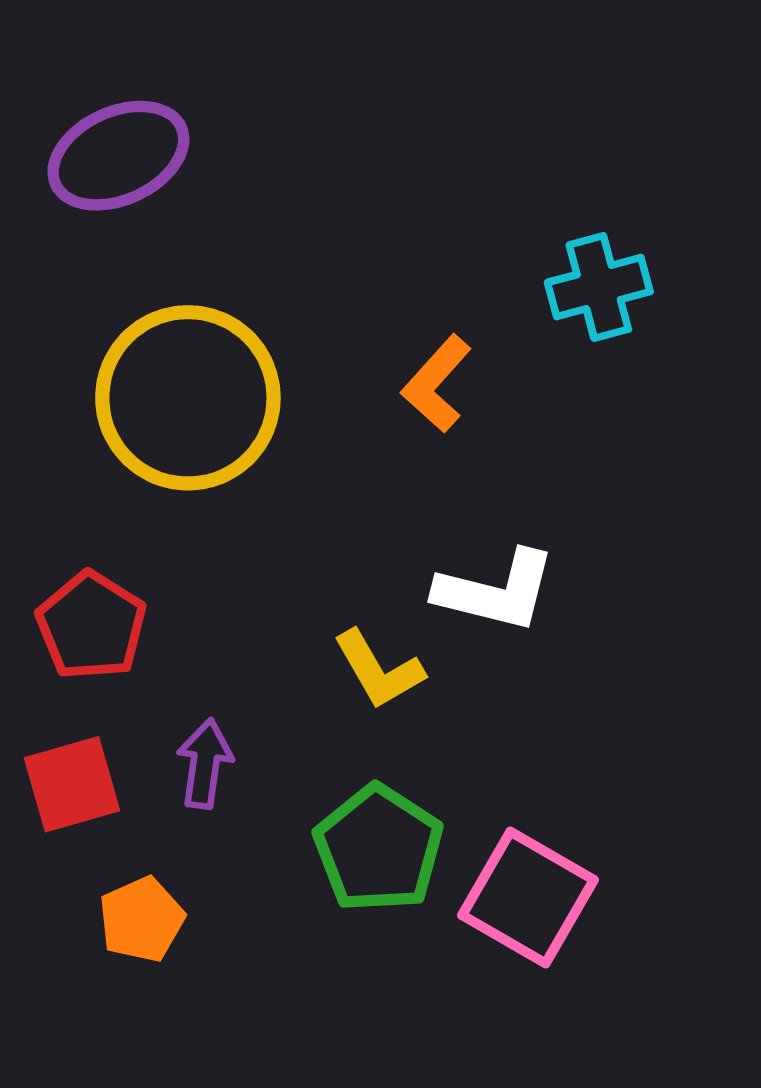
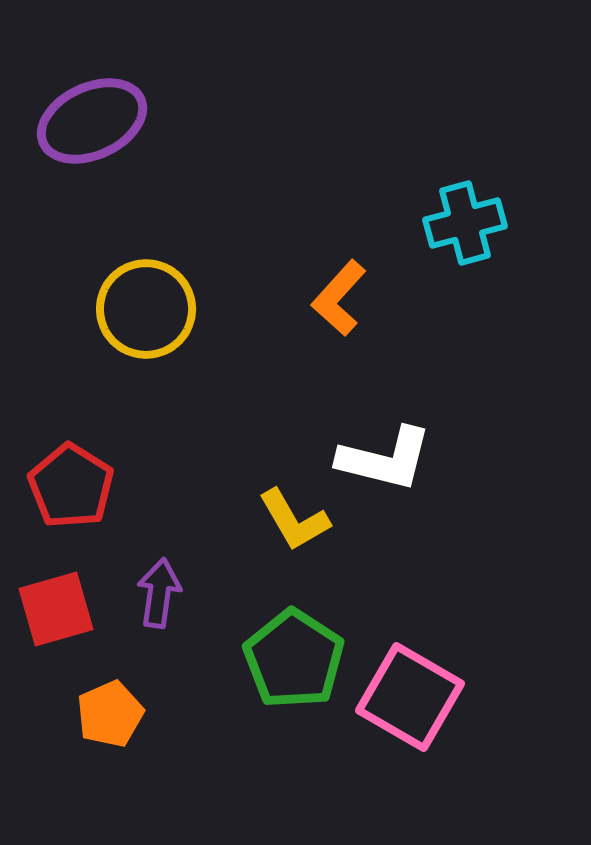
yellow circle: (188, 398) -> (146, 309), size x0.7

